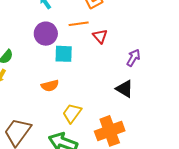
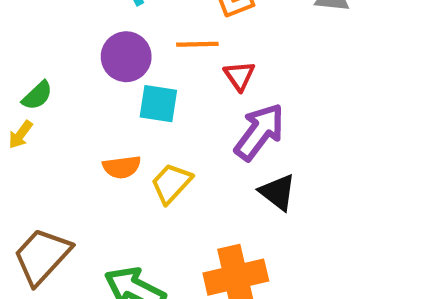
purple arrow: (133, 58) -> (259, 132), moved, size x1.6
yellow trapezoid: (72, 113) -> (171, 183), moved

